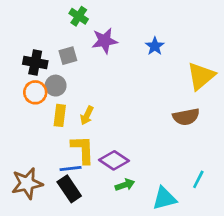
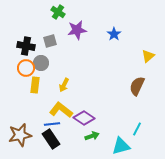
yellow triangle: (201, 76) -> (148, 56), size x0.6
yellow rectangle: (60, 115) -> (35, 85), moved
brown semicircle: (186, 117) -> (137, 86), turned 126
yellow L-shape: (83, 149) -> (61, 110), turned -50
cyan line: (198, 179) -> (137, 129), moved

